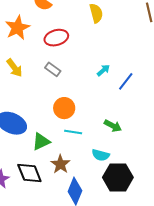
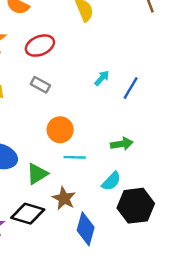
green arrow: (113, 126) -> (122, 144), turned -30
cyan semicircle: (101, 155) -> (111, 181), turned -54
black diamond: (29, 173) -> (28, 214), turned -44

